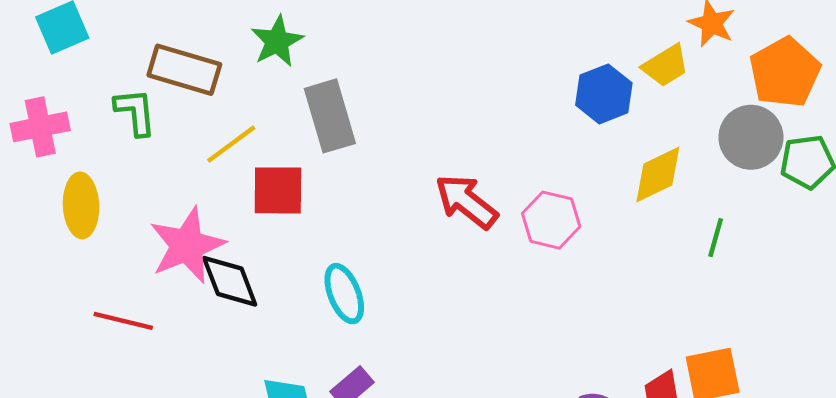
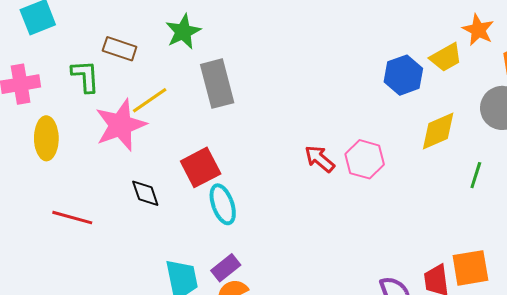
brown rectangle: (184, 70) -> (120, 49), size x0.7
red square: (278, 190) -> (201, 167), moved, turned -30
red arrow: (466, 202) -> (320, 159), moved, size x0.7
pink star: (187, 245) -> (121, 125), moved
black diamond: (230, 281) -> (145, 193), size x0.7

